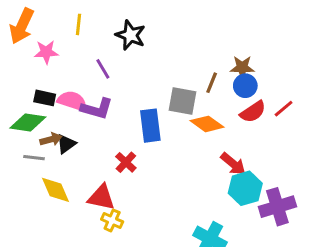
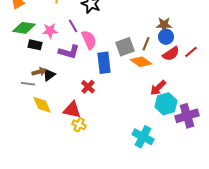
pink star: (46, 52) -> (50, 31), moved
brown line: (212, 83) -> (146, 44), moved
pink semicircle: (72, 101) -> (89, 40), moved, turned 48
gray square: (183, 101) -> (125, 47), turned -30
green diamond: (28, 122) -> (24, 28), moved
red arrow: (233, 164) -> (158, 88), turned 96

